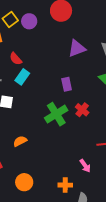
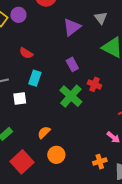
red semicircle: (16, 59) -> (26, 53), moved
cyan rectangle: (22, 77) -> (35, 78), moved
orange circle: (24, 182) -> (56, 155), moved

